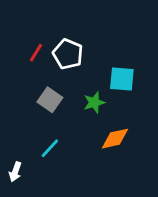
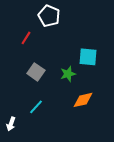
white pentagon: (68, 54) -> (49, 16), moved

